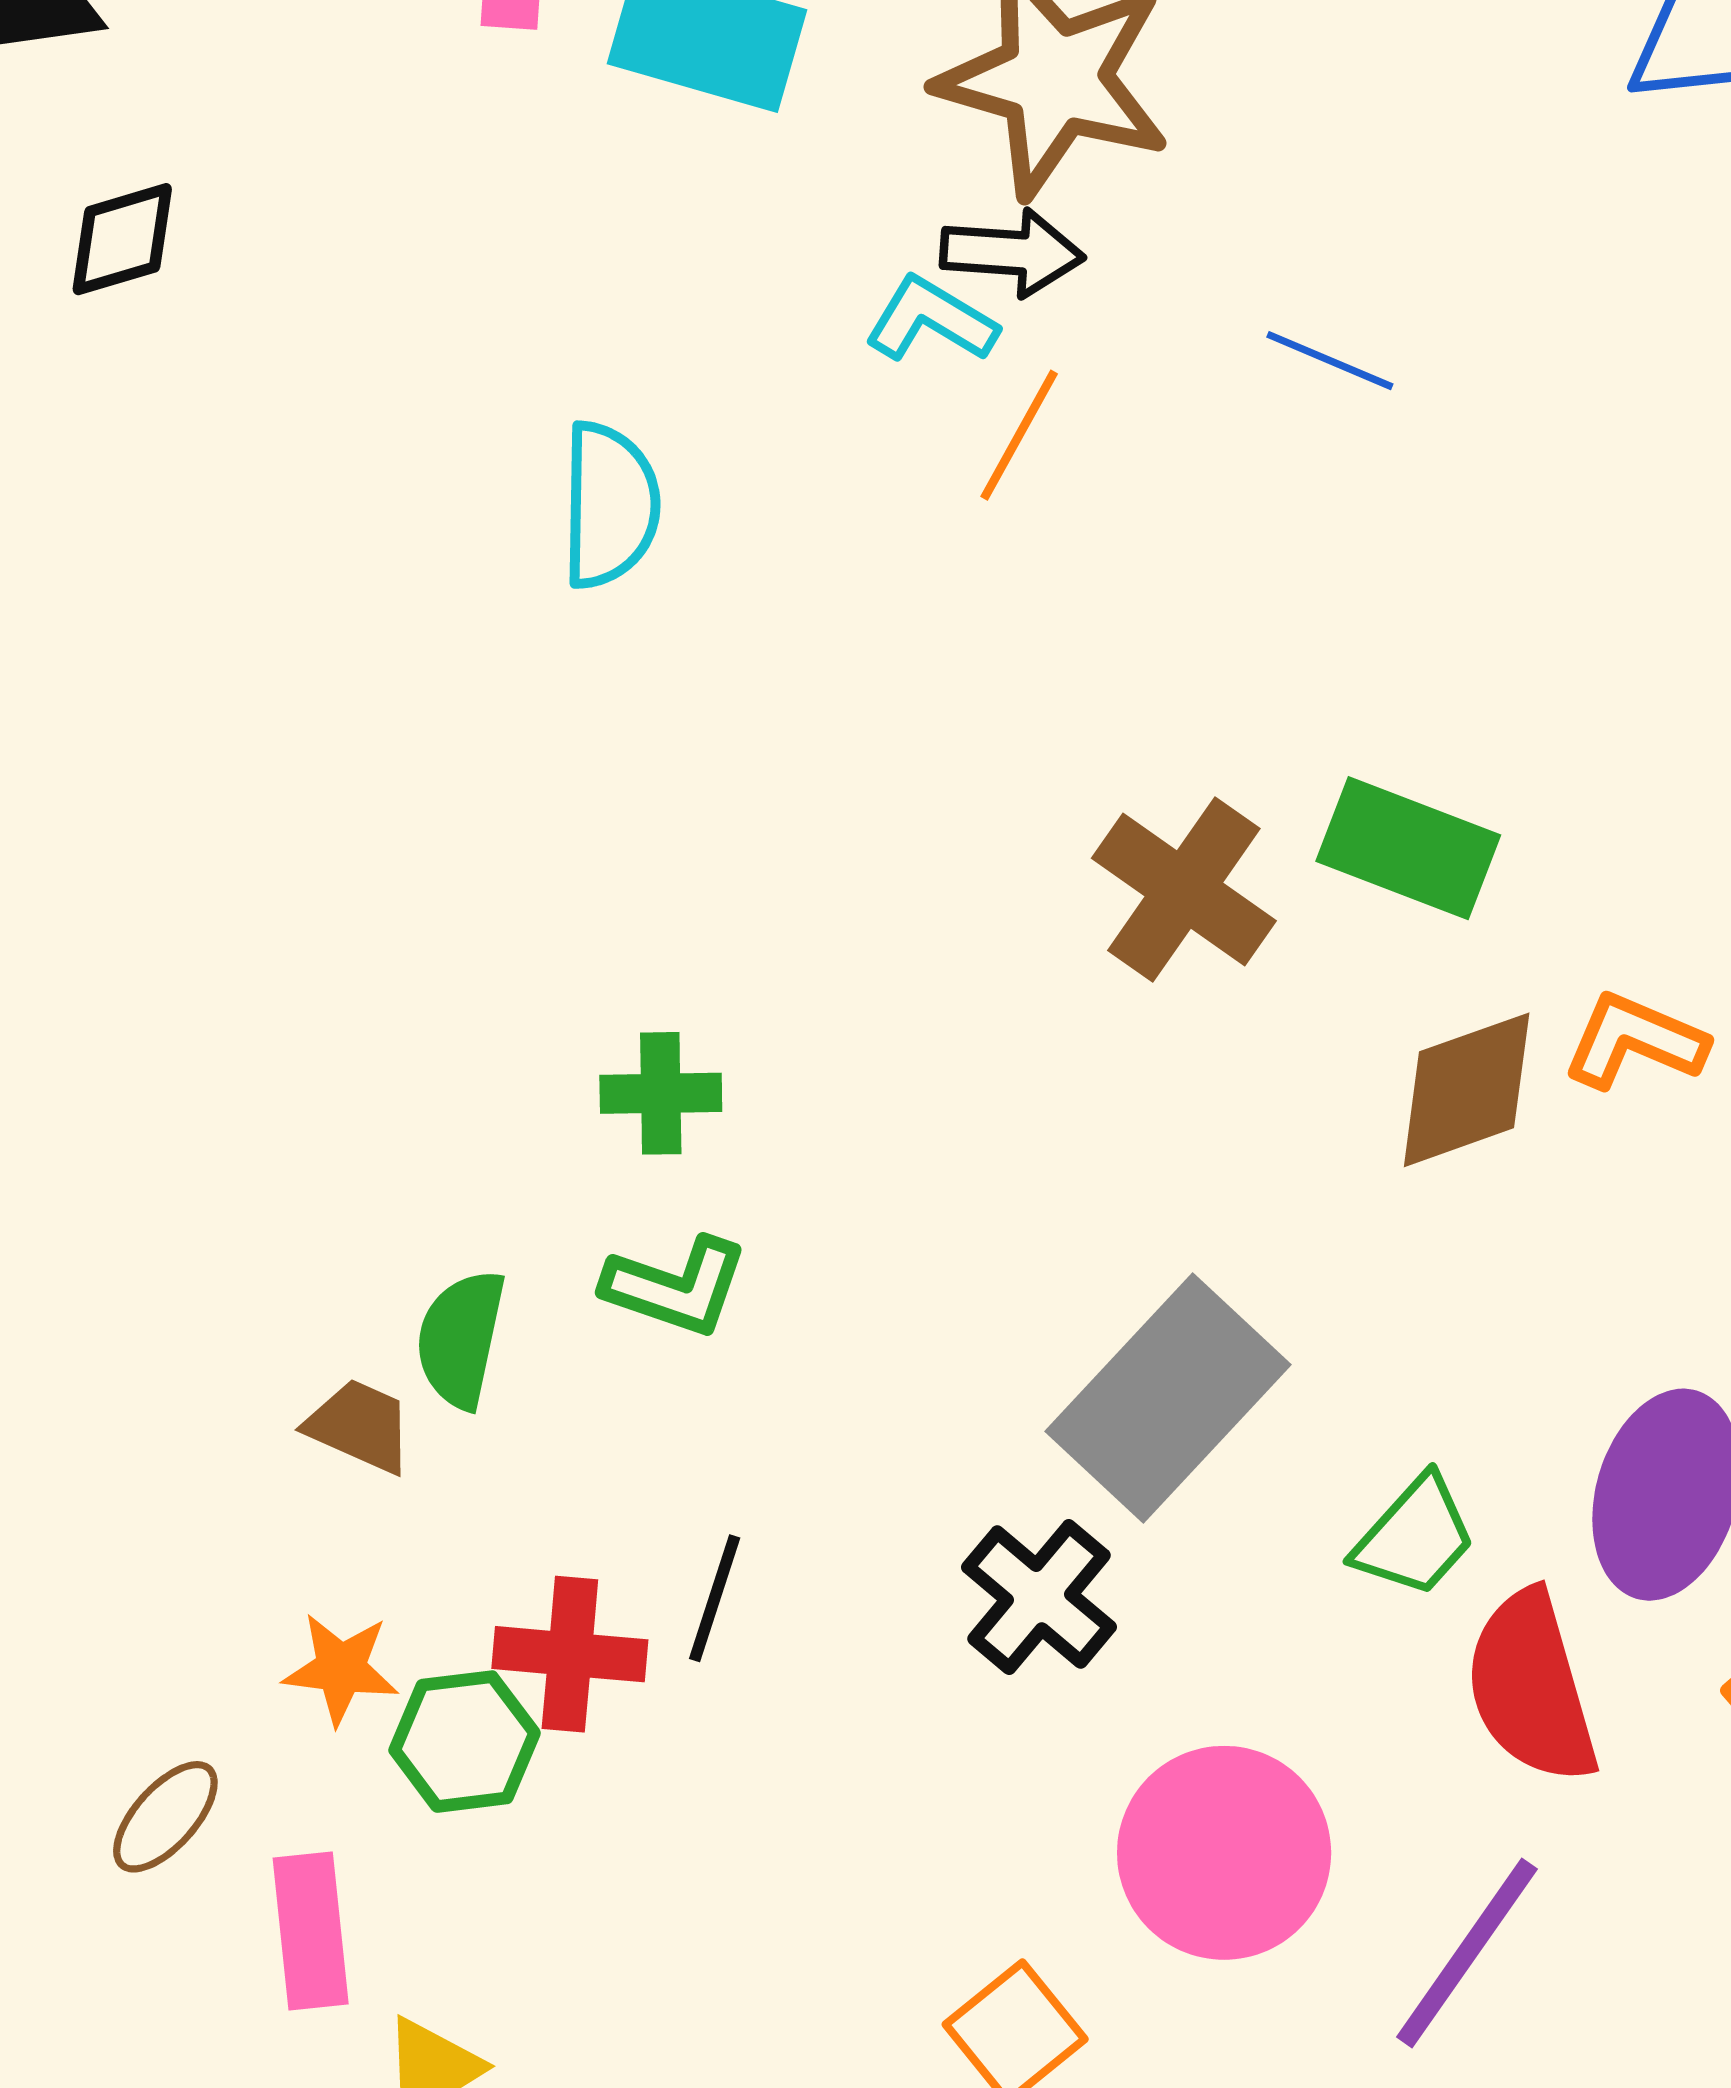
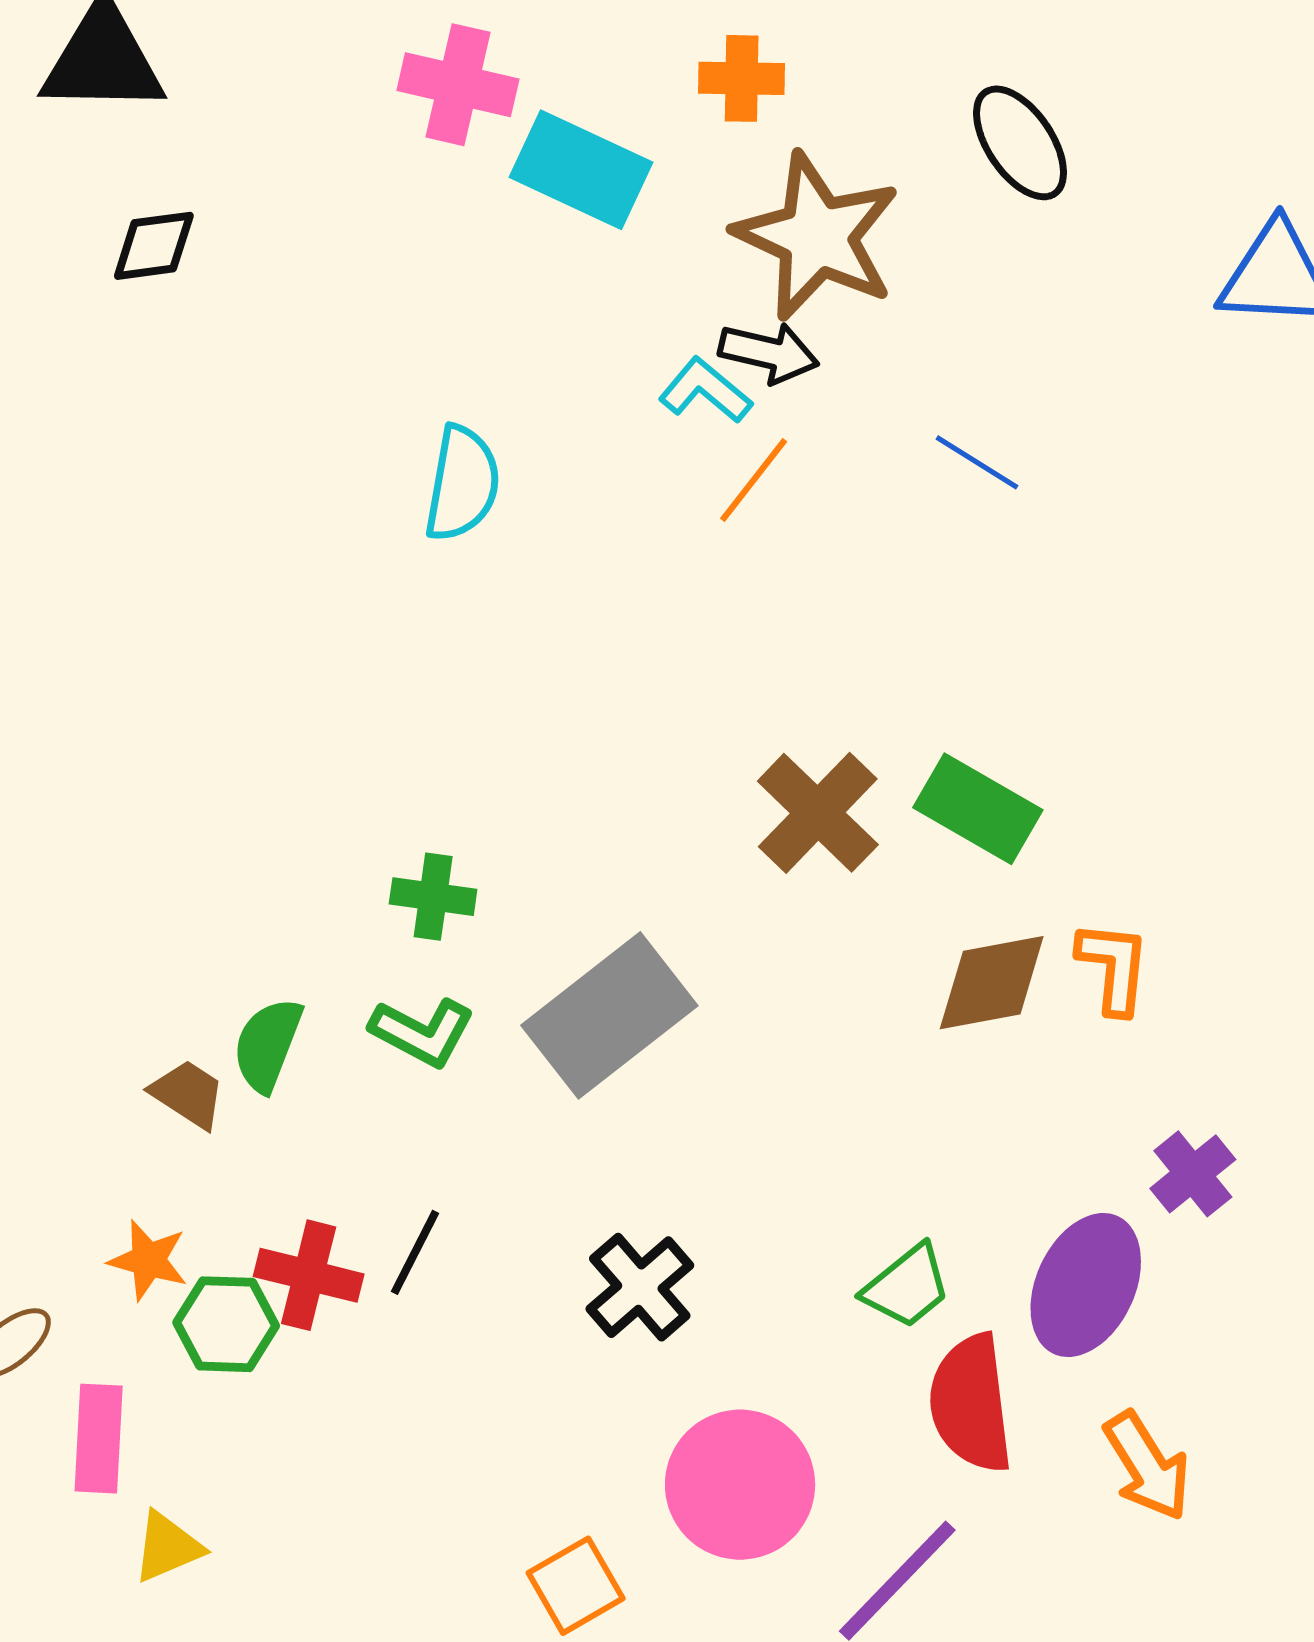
orange L-shape: (1635, 1041) -> (1114, 967), turned 64
gray rectangle: (1168, 1398) -> (609, 1015), moved

